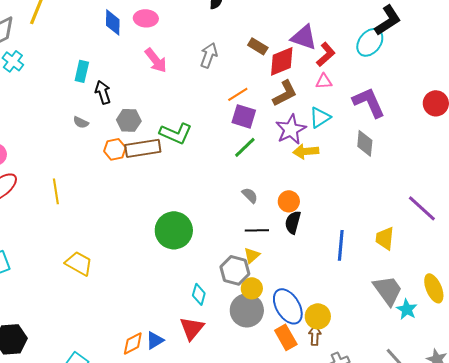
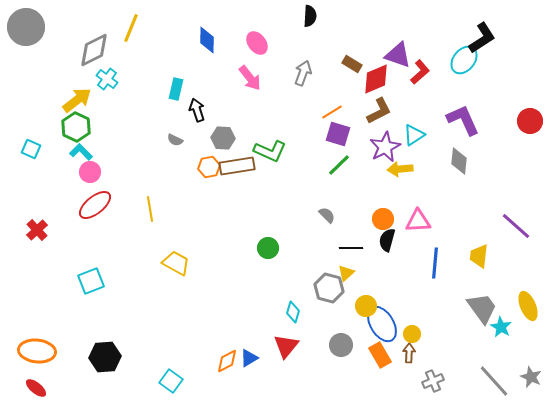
pink ellipse: (146, 18) -> (257, 43), moved, turned 50
pink triangle: (324, 81) -> (418, 221), moved, size x1.5
gray semicircle: (250, 195) -> (327, 215), moved
green circle: (174, 230) -> (268, 248), size x0.6
yellow trapezoid: (79, 263) -> (176, 263), moved
yellow circle: (252, 288) -> (366, 306), moved
gray circle: (247, 310) -> (341, 345), moved, size x0.7
yellow circle: (318, 316) -> (412, 334), size x0.7

